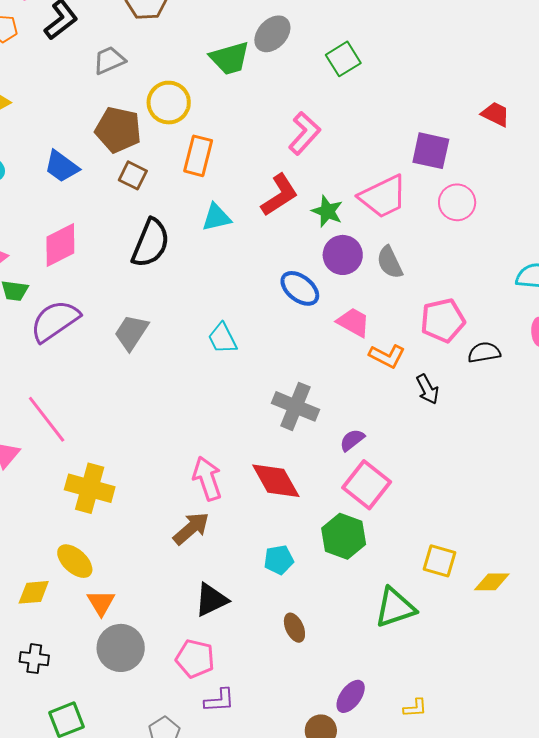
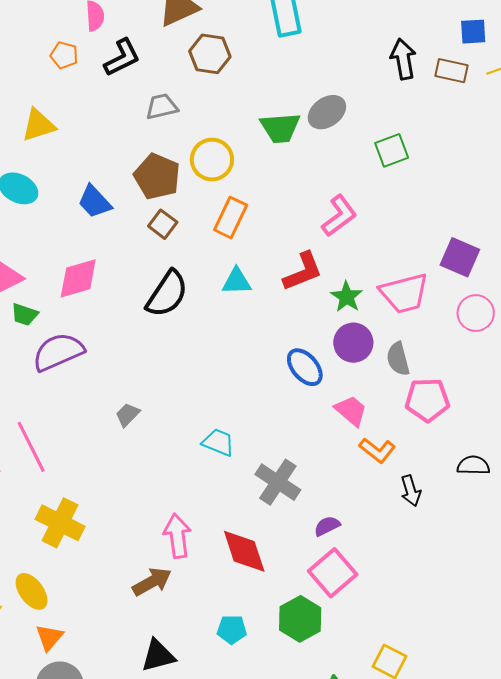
pink pentagon: (443, 320) -> (427, 400), moved
gray trapezoid: (131, 332) -> (128, 415), moved, size x0.7
cyan trapezoid: (222, 338) -> (218, 442), moved, turned 128

